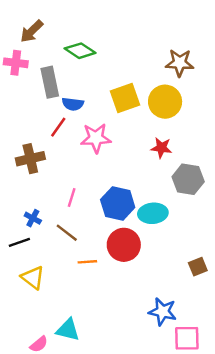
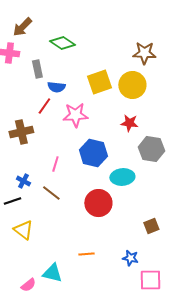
gray rectangle: (50, 82) -> (37, 69), size x0.7
blue hexagon: (118, 204) -> (93, 153), moved
orange line: (87, 262) -> (86, 254), moved
brown square: (198, 267) -> (151, 226), moved
blue star: (163, 312) -> (130, 258), size x0.7

